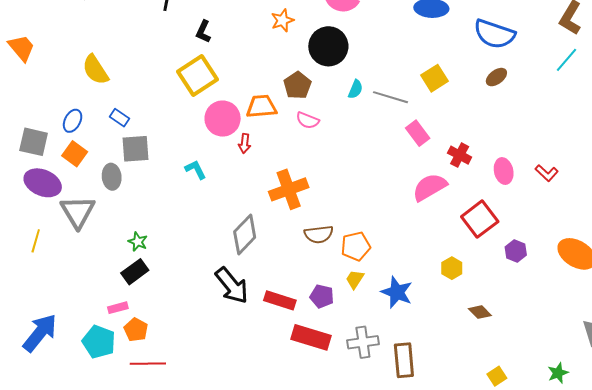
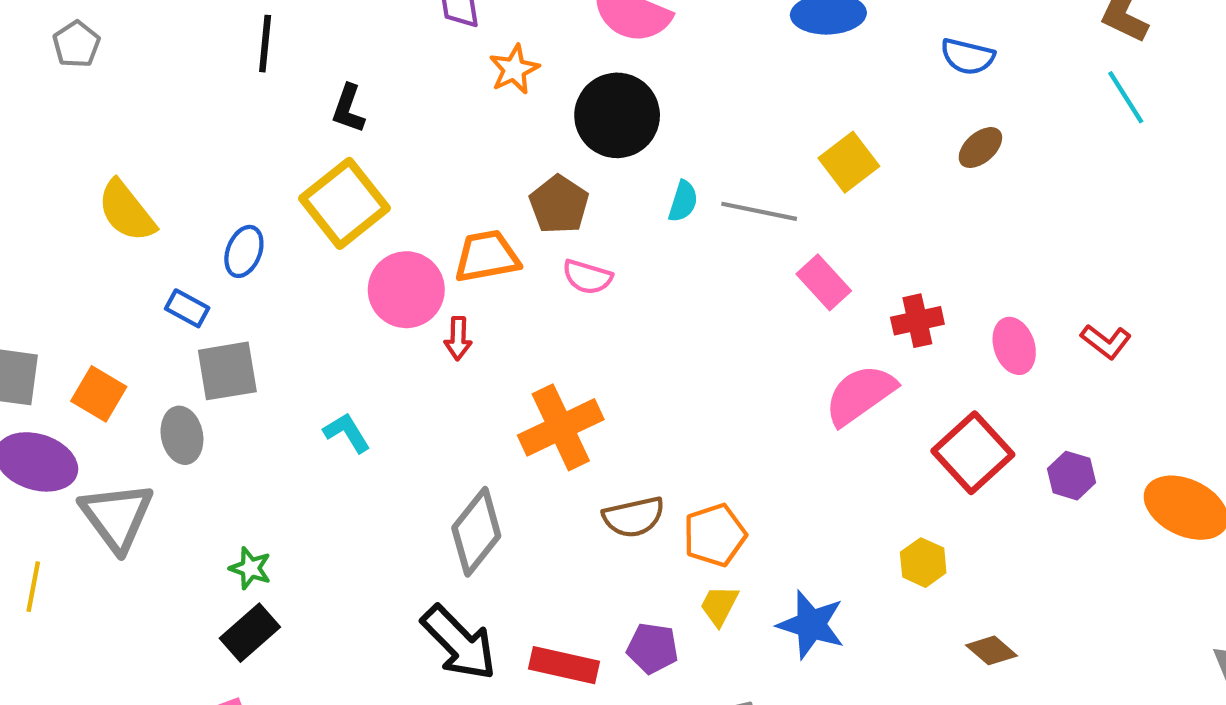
blue semicircle: (494, 34) -> (968, 57), size x0.6
cyan line: (566, 60) -> (1126, 97), turned -68
blue ellipse: (73, 121) -> (244, 251), moved
red cross: (460, 155) -> (917, 321), turned -35
cyan L-shape: (196, 170) -> (347, 433), moved
purple hexagon: (516, 251) -> (1071, 476), moved

